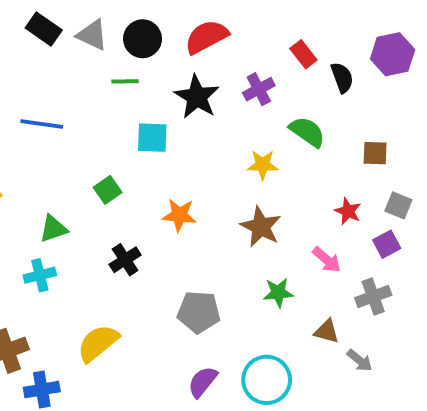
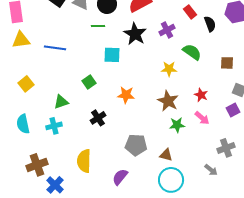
red star: (348, 211) -> (201, 95), moved
green star: (278, 293) -> (177, 125), moved
gray cross: (373, 297) -> (226, 148), moved
brown triangle: (327, 331) -> (166, 155), moved
yellow semicircle: (98, 343) -> (84, 161), turned -50
gray arrow: (360, 360) -> (211, 170), moved
purple semicircle: (203, 382) -> (120, 177), moved
blue cross: (42, 390) -> (55, 185), turned -36

